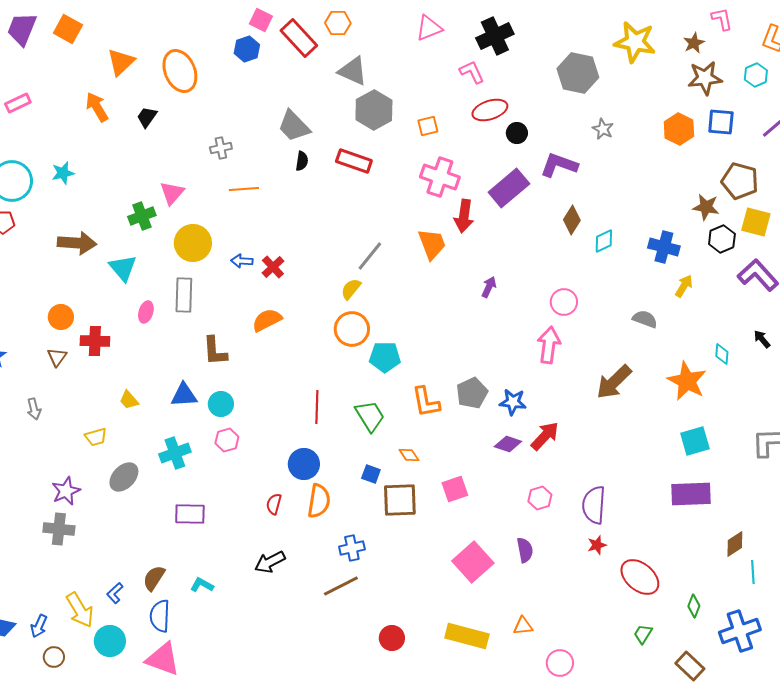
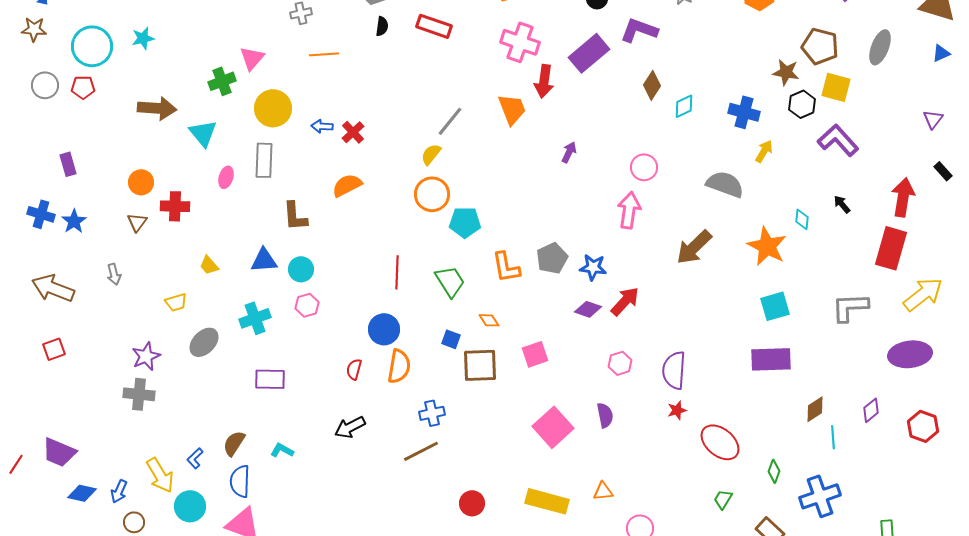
gray semicircle: (645, 319) -> (725, 184), size x1.5

